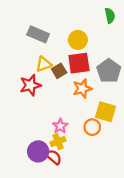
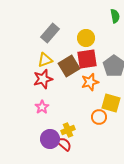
gray rectangle: (38, 34) -> (50, 33), turned -72
yellow triangle: (44, 64) -> (45, 60), moved
brown square: (59, 71) -> (69, 66), size x1.5
pink star: (60, 126) -> (42, 107), moved

